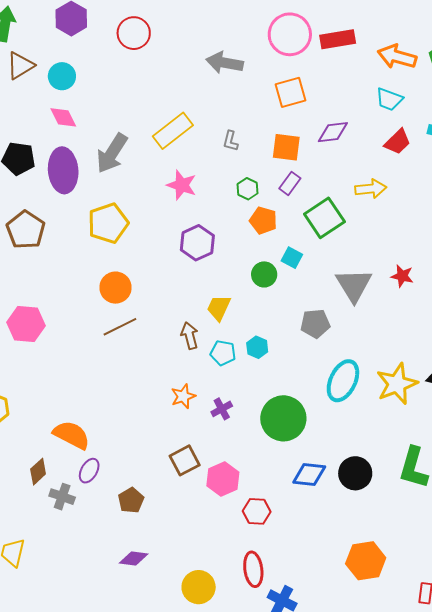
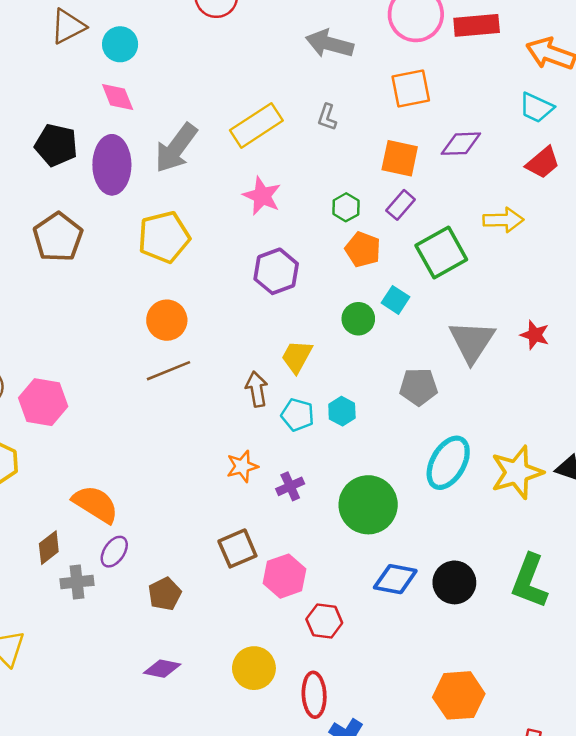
gray L-shape: (230, 141) -> (327, 117), moved
pink hexagon: (26, 324) -> (43, 402), moved
gray cross: (62, 497) -> (77, 582), turned -30
yellow circle: (199, 587) -> (254, 668), moved

